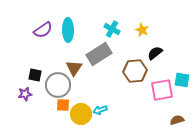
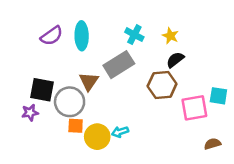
black semicircle: (155, 53) -> (175, 60), moved
black square: (35, 75) -> (42, 90), size x1.5

